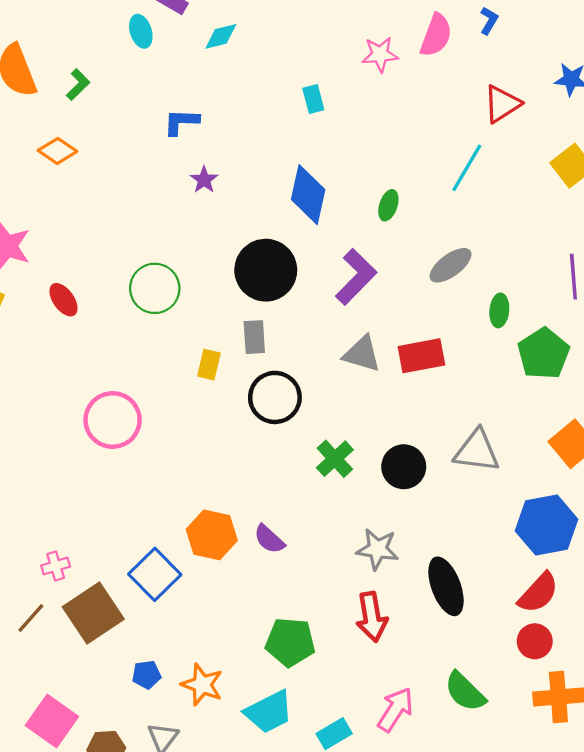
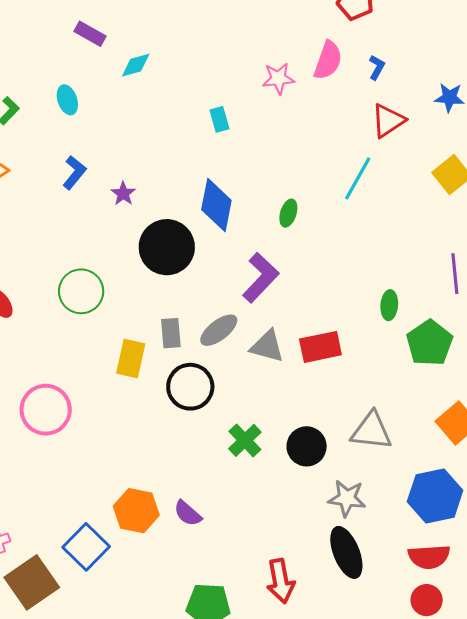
blue L-shape: (489, 21) -> (377, 67), moved
cyan ellipse: (141, 31) -> (67, 100), moved
blue L-shape: (181, 122) -> (74, 172), moved, turned 128
gray ellipse: (451, 265) -> (219, 330), moved
black circle: (266, 270) -> (167, 247), moved
yellow rectangle: (209, 365) -> (131, 358), size x1.4
gray star: (378, 549) -> (347, 498), moved
red semicircle: (538, 593) -> (429, 557), turned 45

